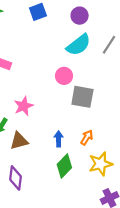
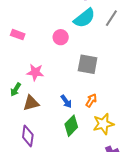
pink circle: (64, 76) -> (61, 37), moved
pink star: (24, 106) -> (35, 72), turned 30
blue arrow: (59, 139) -> (66, 101), turned 144

